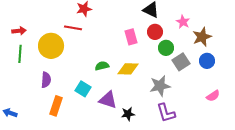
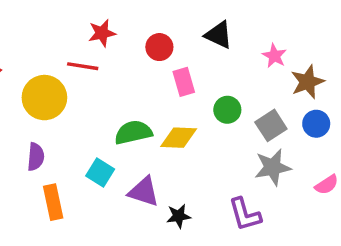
red circle: (155, 32) -> (159, 47), moved
green circle: (166, 48) -> (227, 110), moved
green semicircle: (102, 66) -> (133, 132), size x1.5
gray star: (160, 86) -> (273, 167), moved
orange rectangle: (56, 106) -> (53, 202), turned -30

